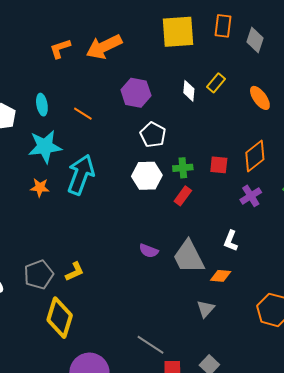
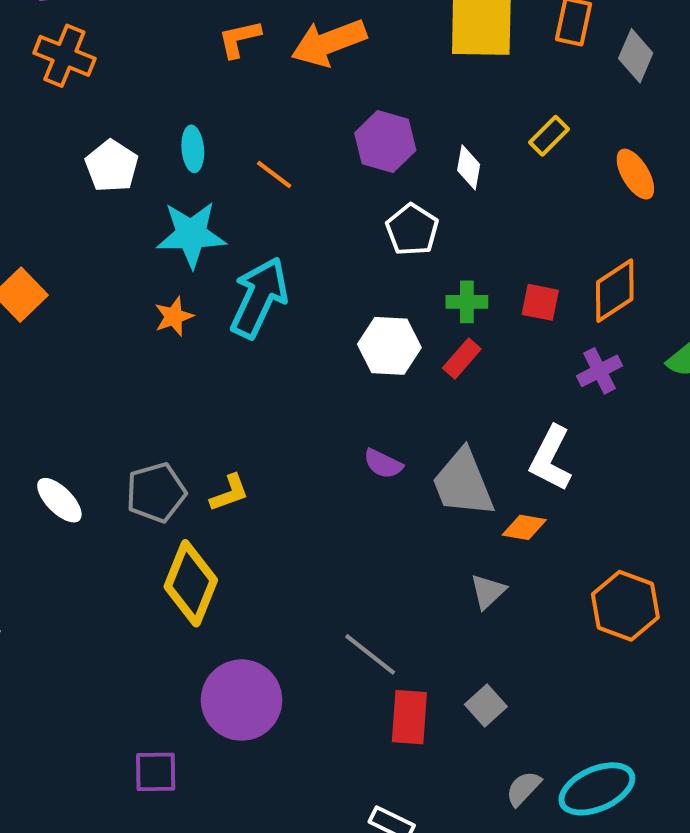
white diamond: (189, 91) -> (469, 167), moved
white hexagon: (147, 176) -> (389, 346), moved
orange star: (40, 188) -> (174, 317), turned -30
white L-shape: (231, 241) -> (551, 458), size x1.5

